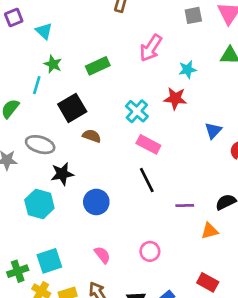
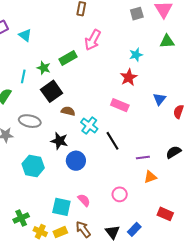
pink arrow: (151, 48) -> (93, 40), moved
green star: (53, 64) -> (44, 68), moved
red star: (175, 98) -> (129, 77), turned -30
cyan cross: (137, 111) -> (89, 126), moved
pink rectangle: (148, 144) -> (120, 105), moved
black star: (62, 174) -> (59, 141), moved, turned 30
orange triangle: (210, 231) -> (150, 177), moved
cyan square: (49, 261) -> (61, 207), moved, turned 36

